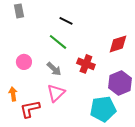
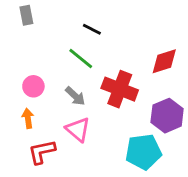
red cross: (86, 64) -> (120, 89), size x1.4
pink triangle: (56, 93) -> (78, 129), turned -36
orange arrow: (13, 94) -> (28, 118), moved

